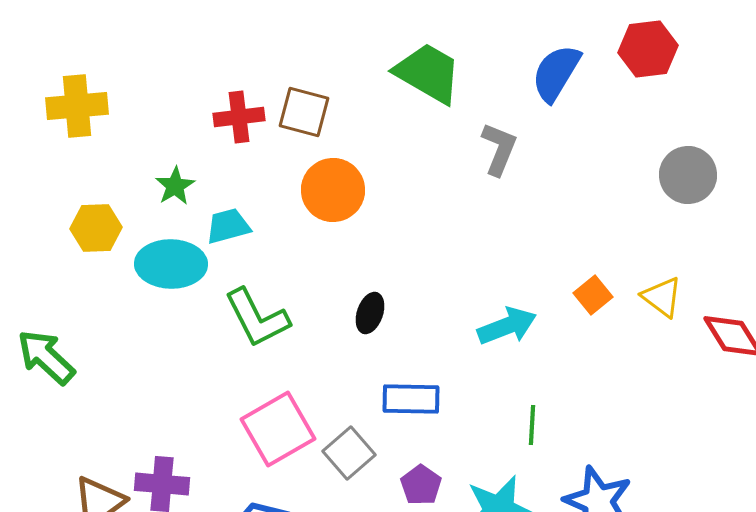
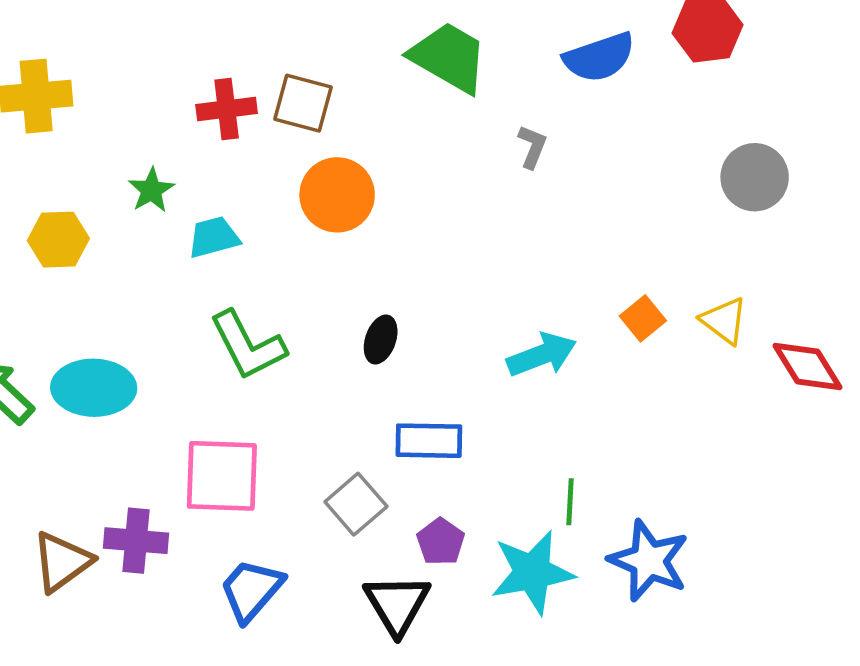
blue semicircle: (556, 73) -> (599, 57), turned -140
gray L-shape: (499, 149) -> (532, 147), size x0.7
cyan ellipse: (171, 264) -> (94, 388), moved
green line: (532, 425) -> (570, 502), moved
pink square: (278, 429) -> (222, 476), moved, turned 32

